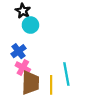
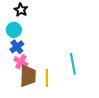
cyan circle: (30, 25) -> (14, 30), moved
cyan line: (66, 74) -> (73, 64), moved

